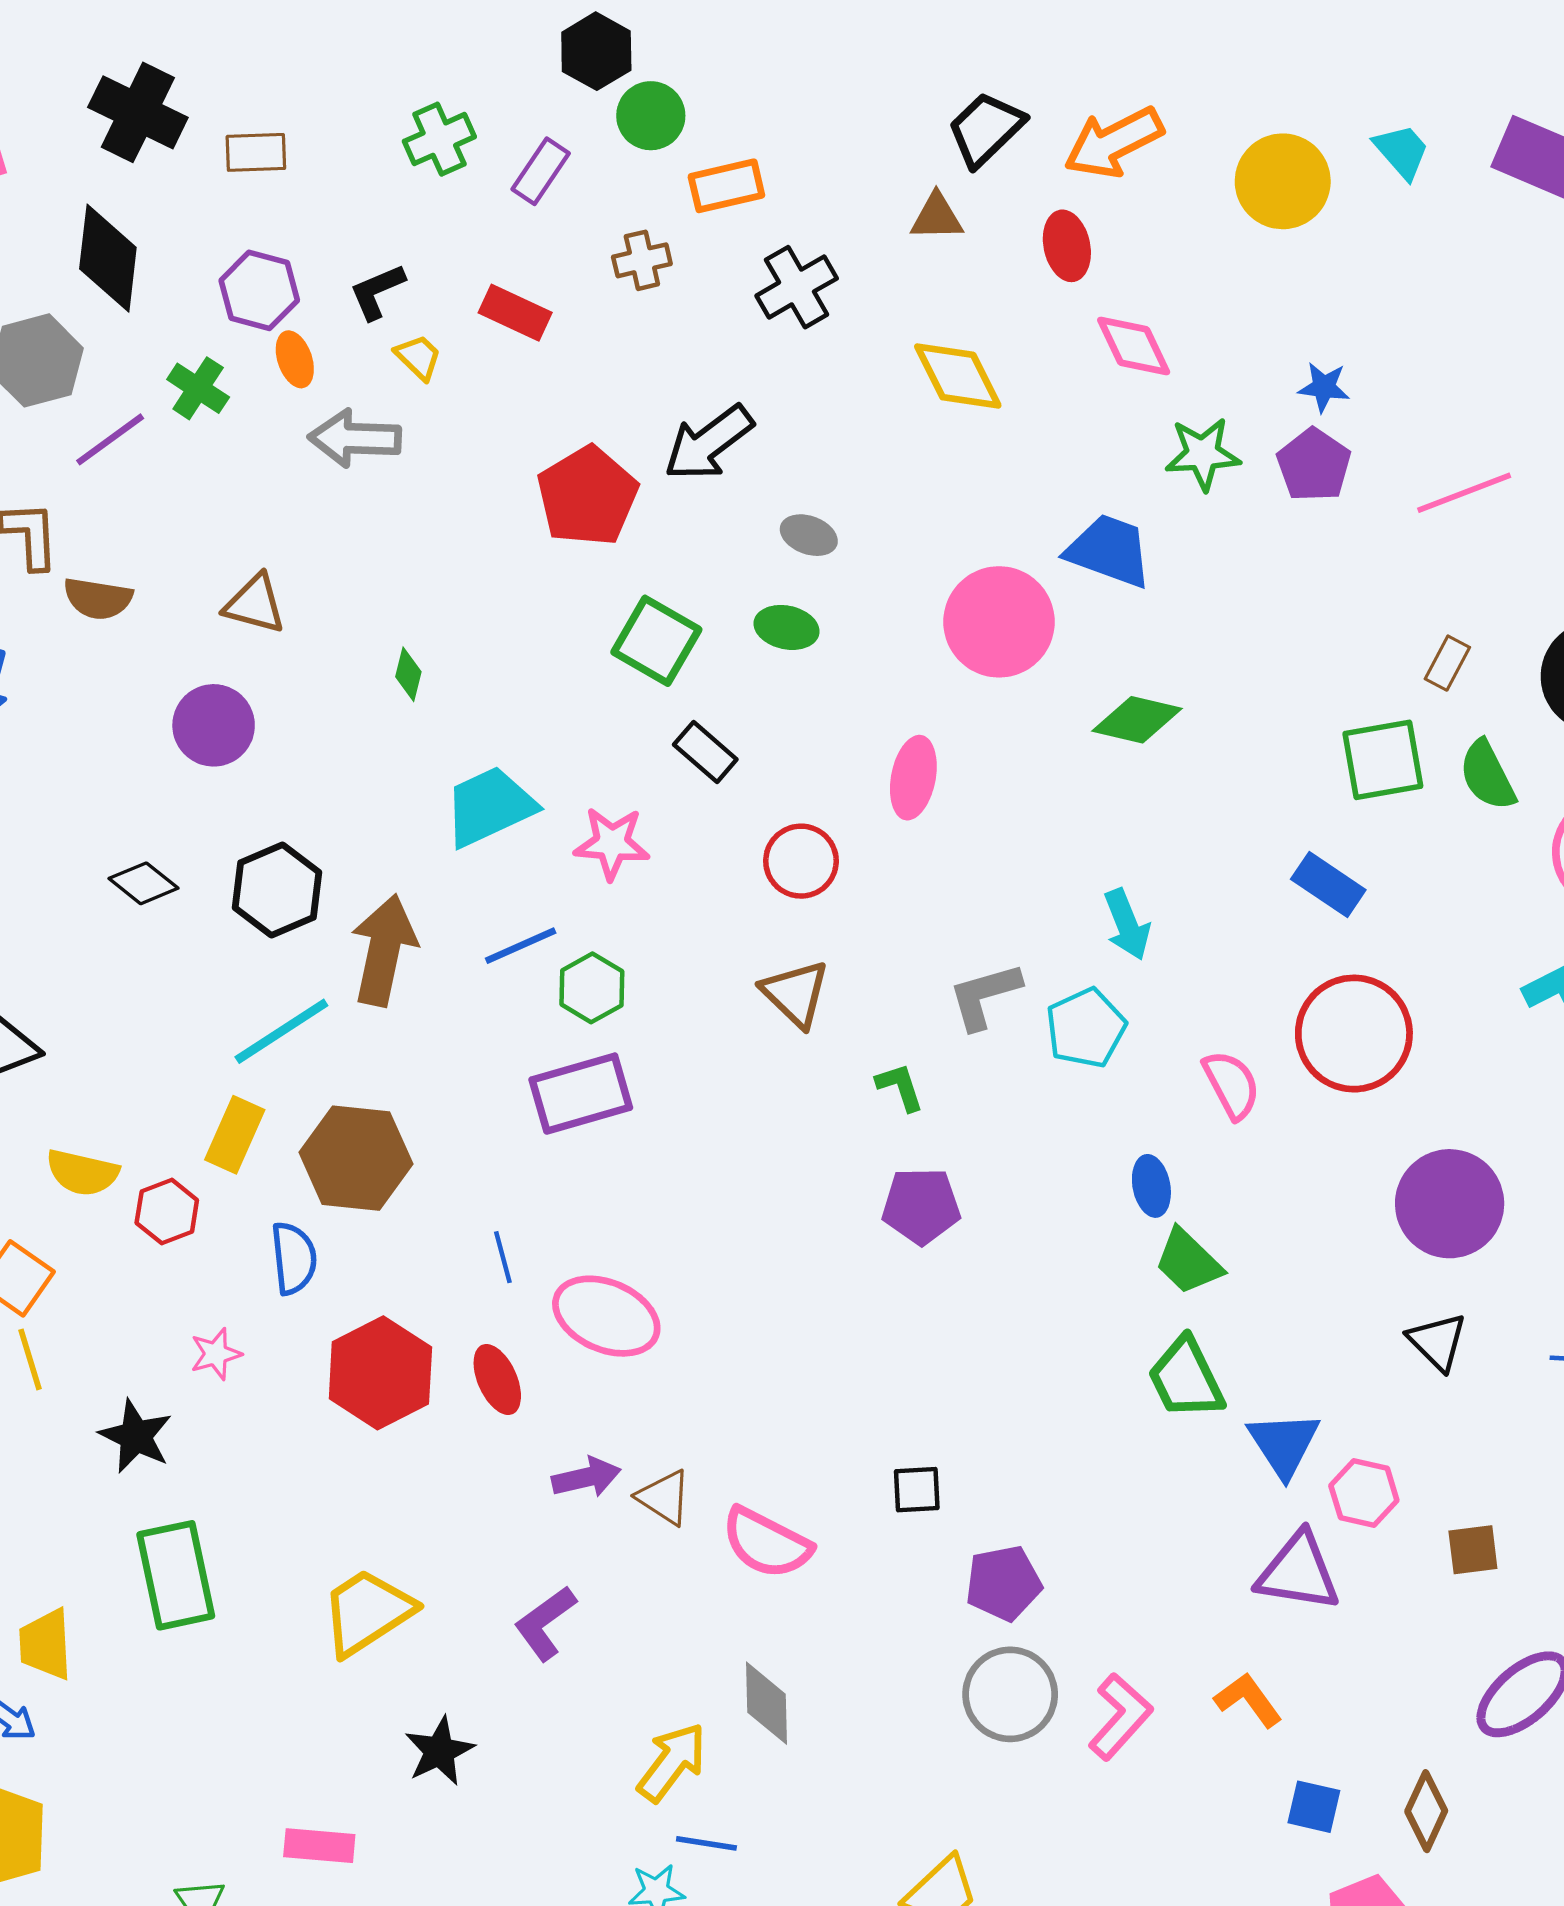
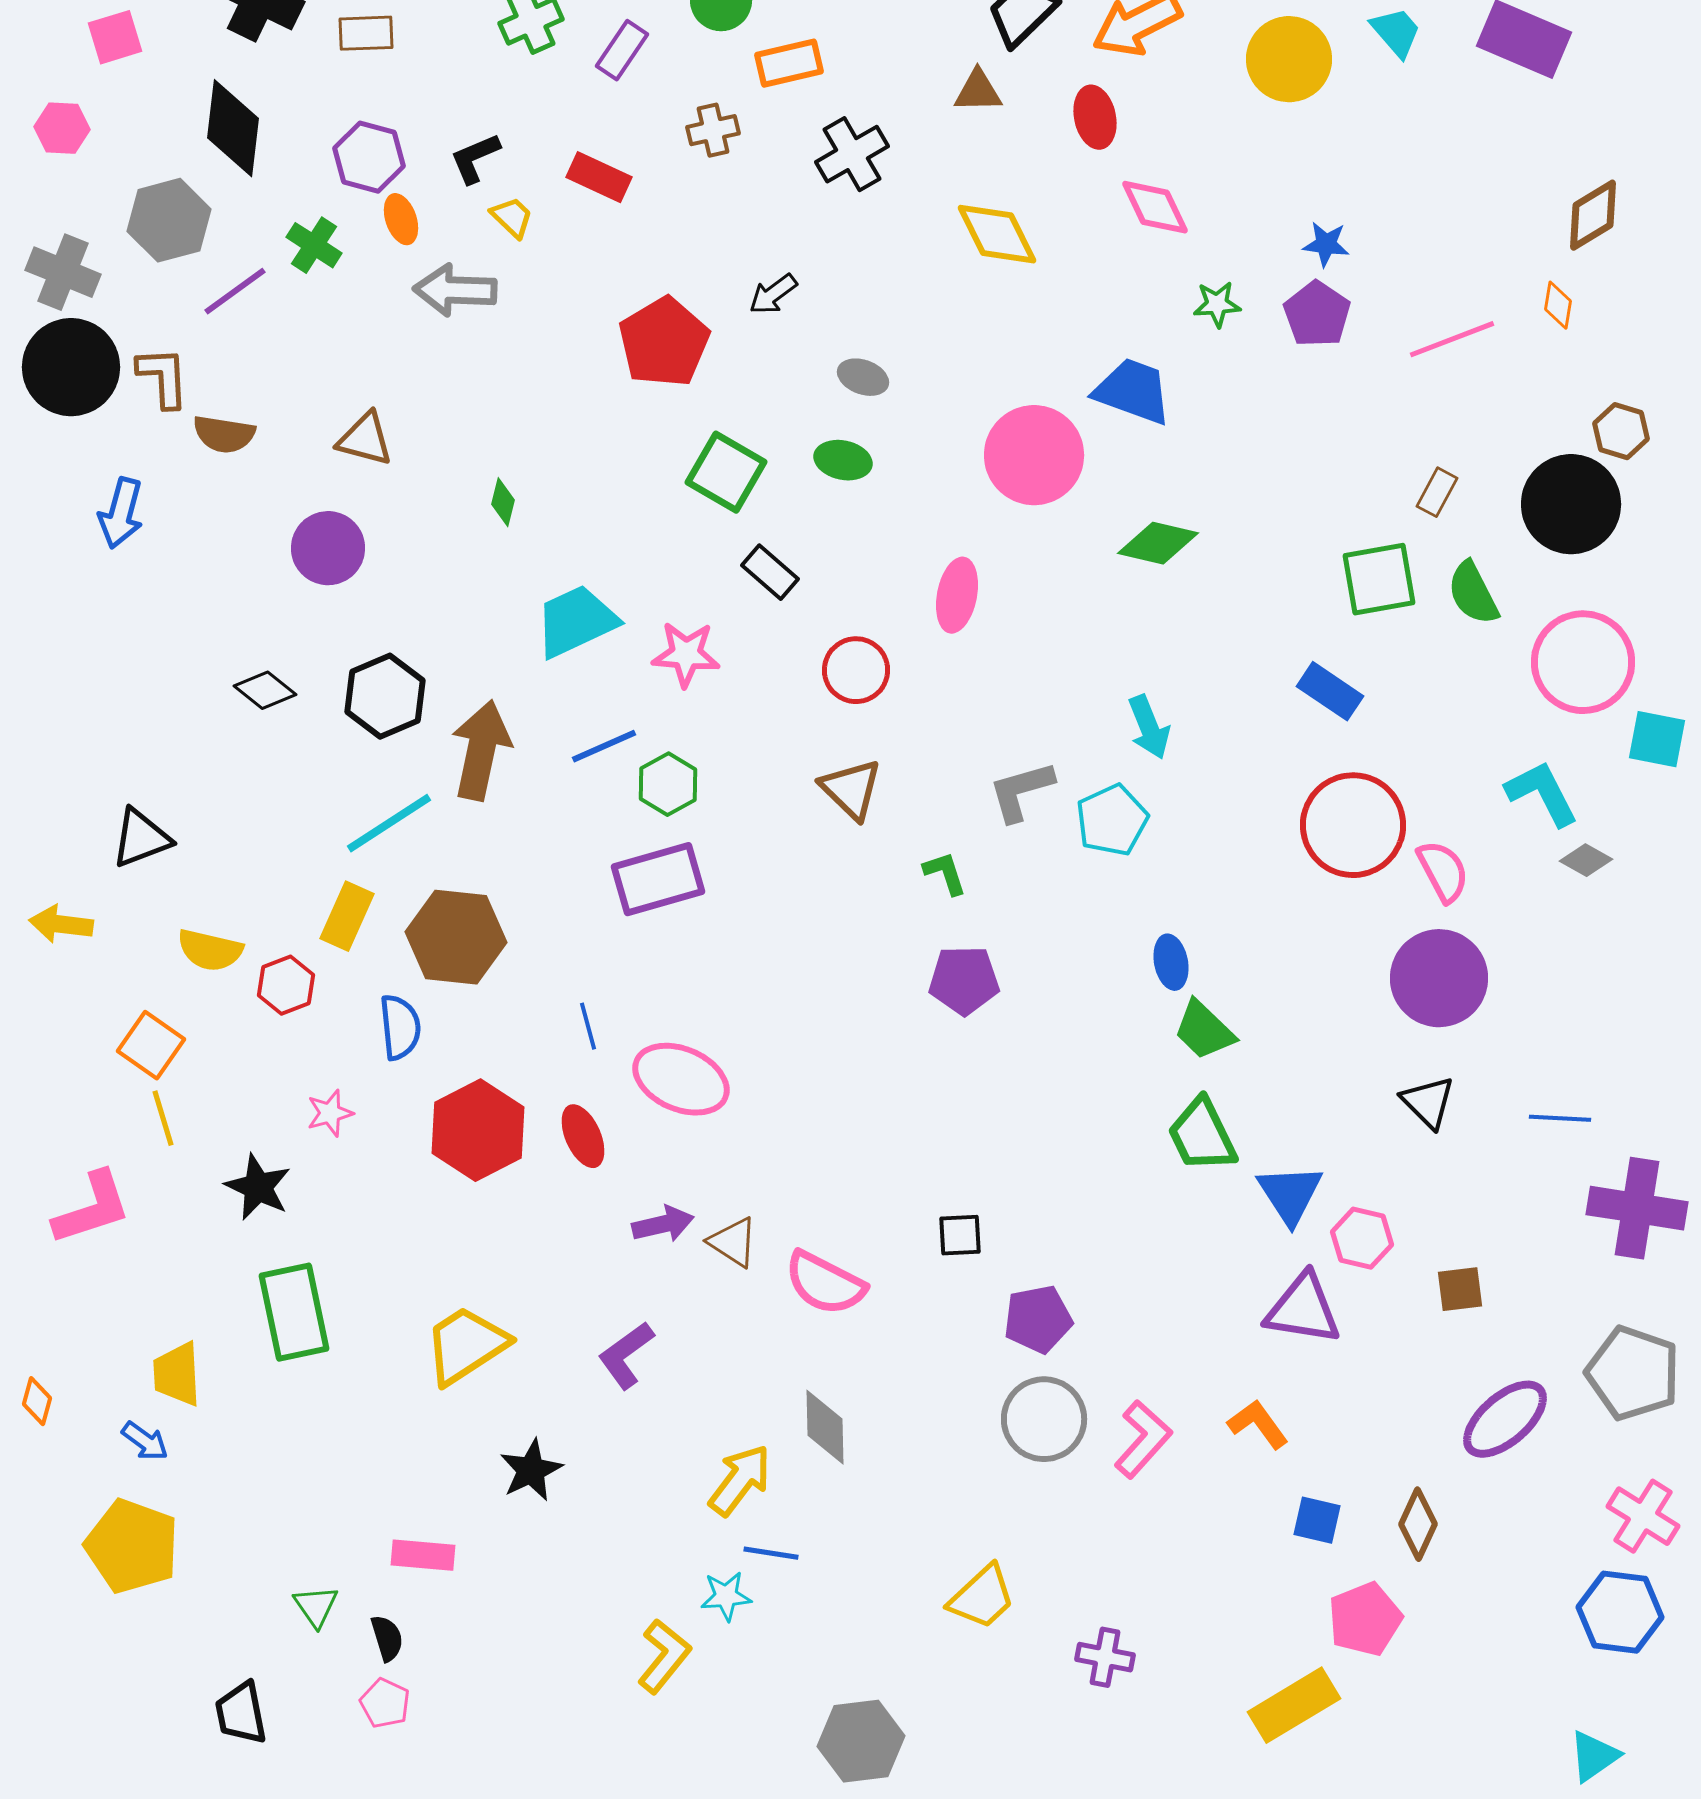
black arrow: (709, 443) -> (773, 294), size x0.6
green star: (1203, 454) -> (1217, 304), size x0.7
pink semicircle: (1232, 1085) -> (1443, 871), moved

